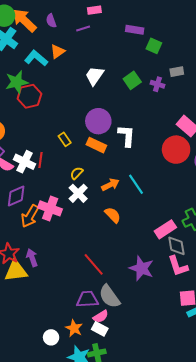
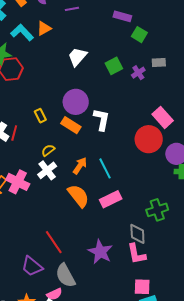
purple cross: (157, 84) -> (138, 73), turned 32
orange arrow: (110, 185) -> (80, 166), turned -36
orange semicircle: (113, 215) -> (78, 196), size x1.4
pink rectangle: (165, 229) -> (111, 199), moved
purple trapezoid: (87, 299) -> (32, 266), moved, turned -145

